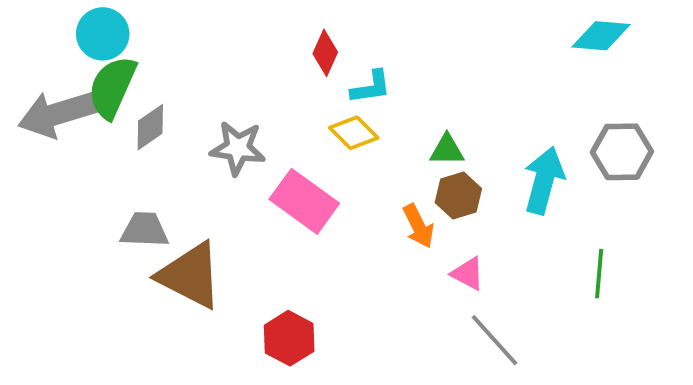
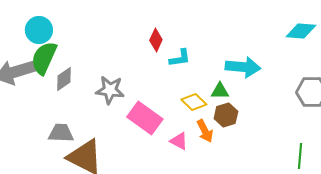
yellow diamond: (354, 133) -> (194, 102), moved
cyan arrow: (544, 180) -> (243, 67), moved, turned 80
pink triangle: (468, 274) -> (179, 141), moved

